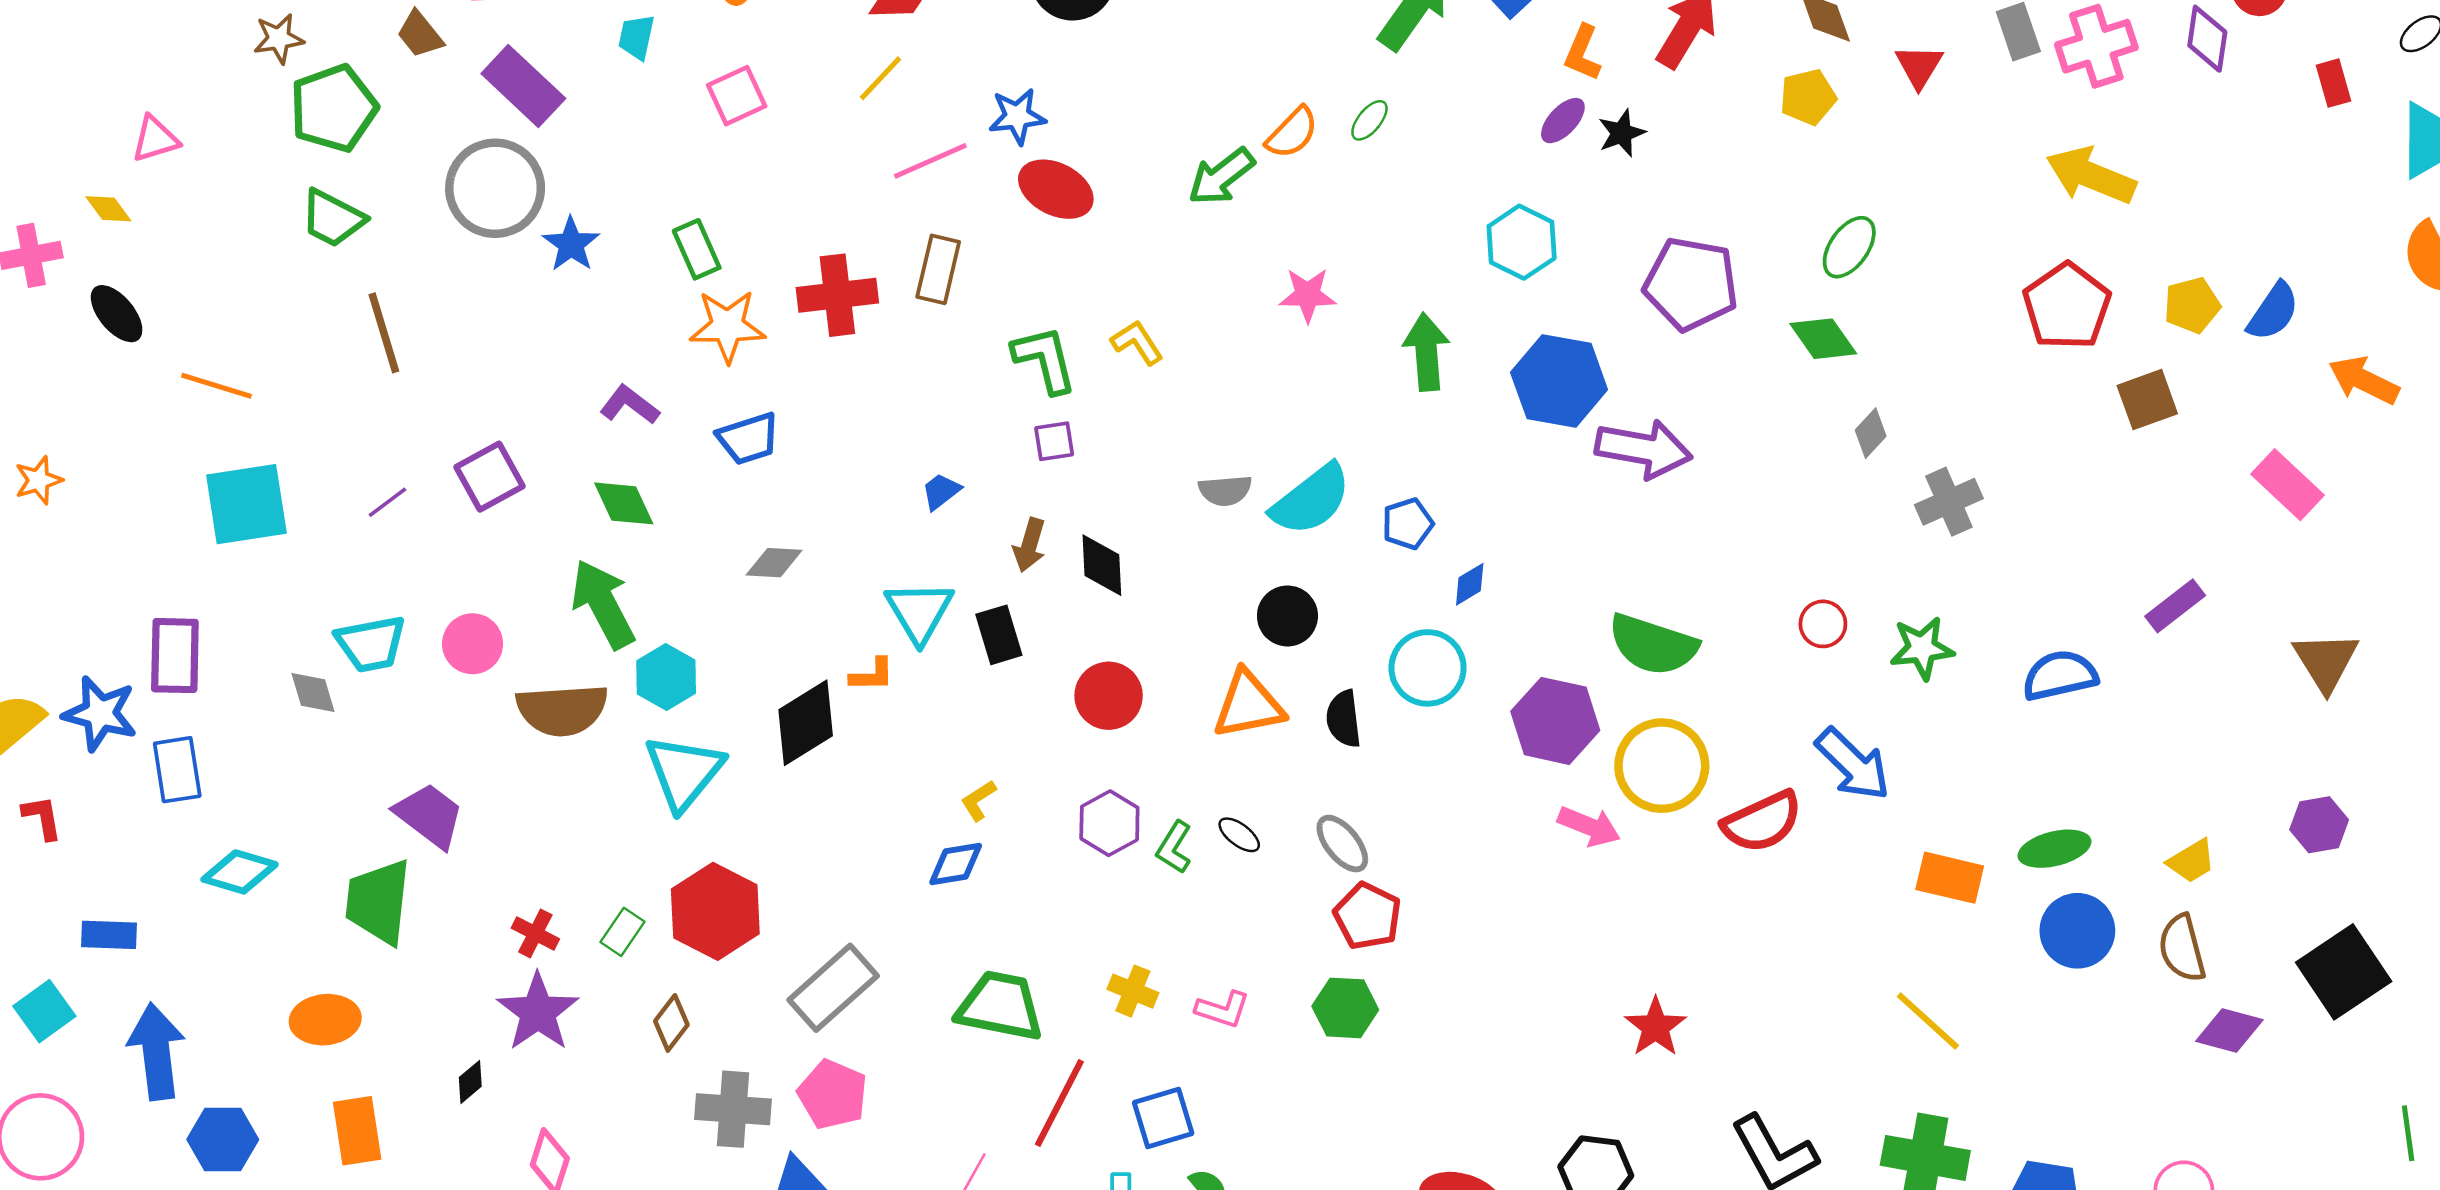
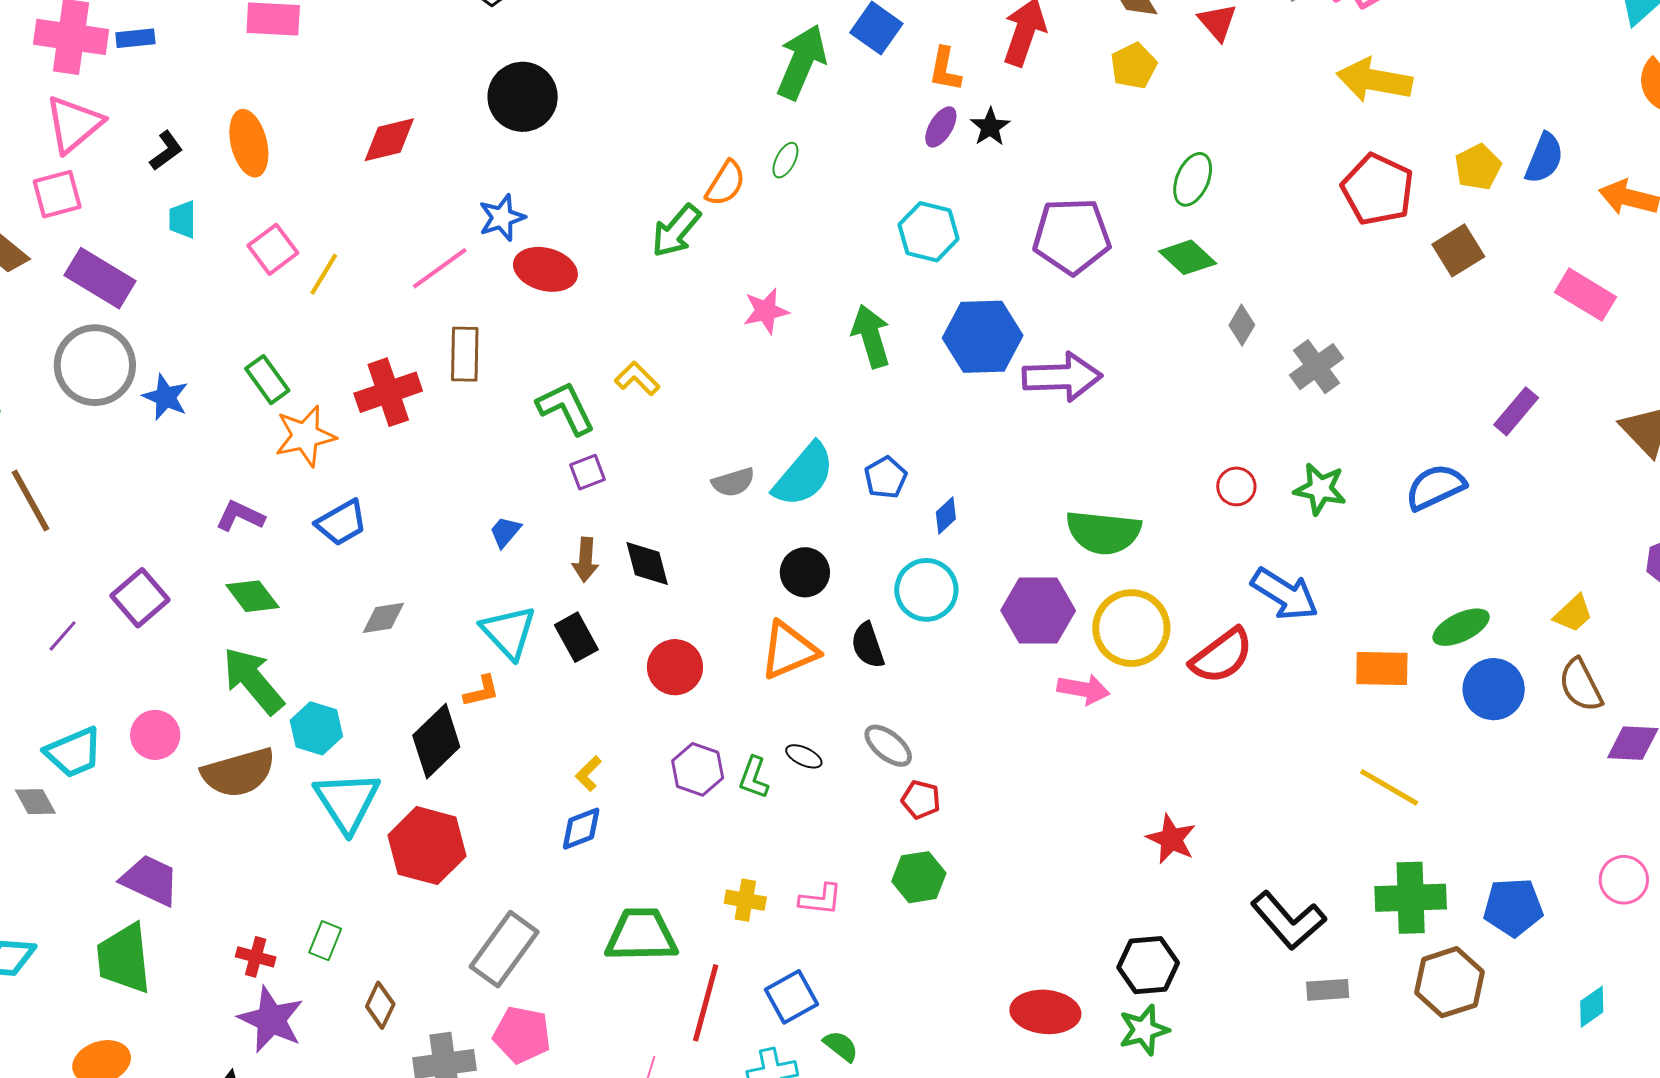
yellow line: (881, 78) -> (324, 274), moved
green star: (1922, 648) -> (1320, 489), turned 30
red hexagon: (715, 911) -> (427, 846), moved
red pentagon: (1368, 916) -> (921, 800), size x0.7

